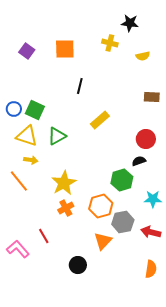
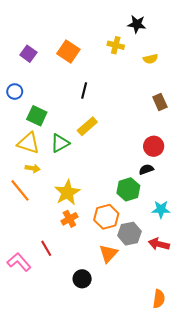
orange square: (65, 49) -> (68, 52), turned 35
brown rectangle: (152, 97) -> (160, 102), turned 63
blue circle: (14, 109) -> (15, 92), moved
yellow rectangle: (100, 120) -> (87, 126), moved
orange semicircle: (151, 269) -> (159, 299), moved

